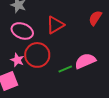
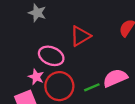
pink ellipse: (22, 31) -> (51, 56), moved
red circle: (37, 55) -> (59, 86), moved

